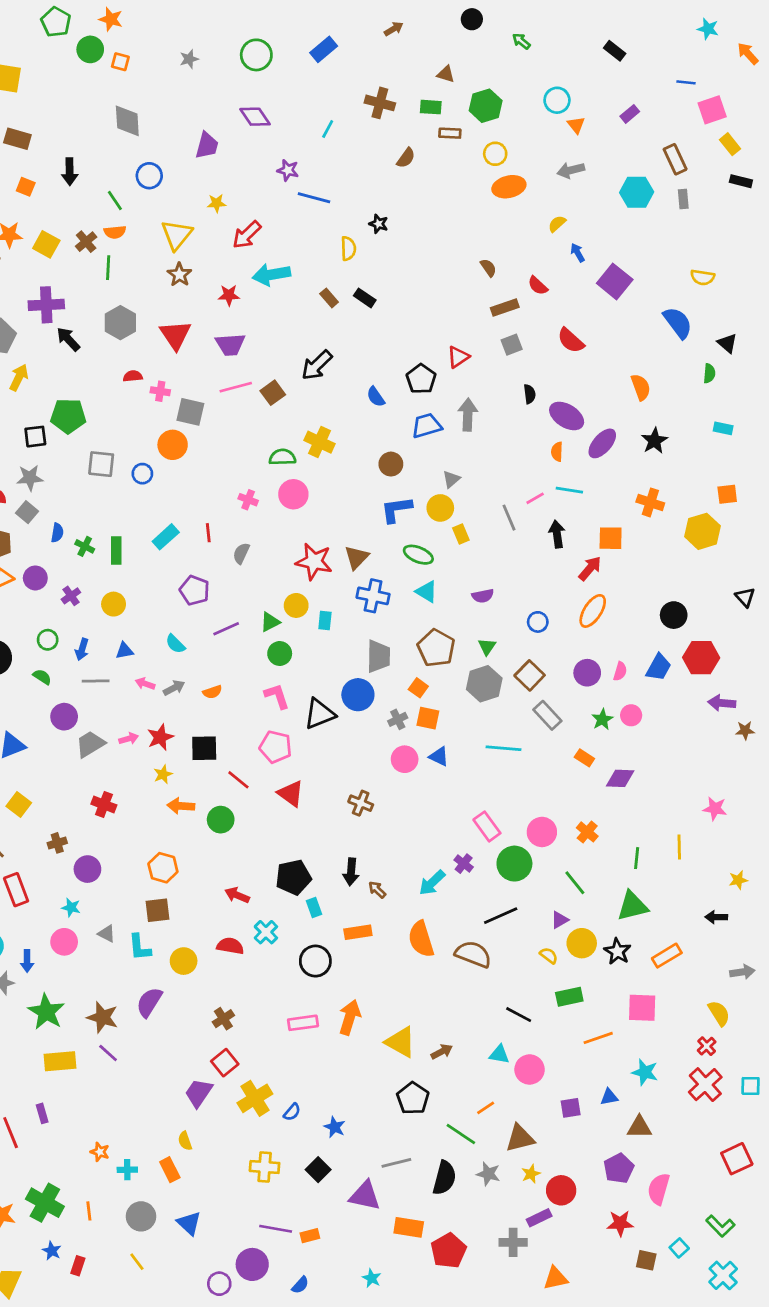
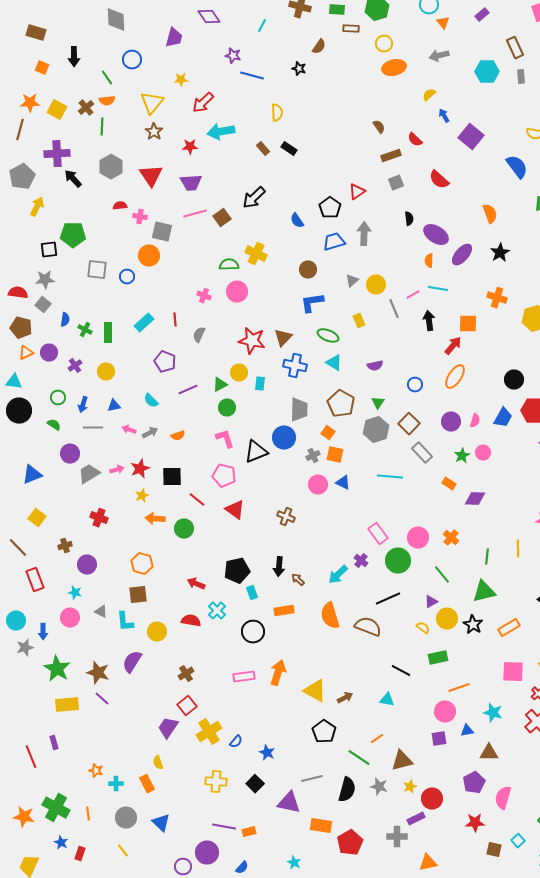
black star: (379, 224) -> (299, 69), moved
yellow circle: (440, 508) -> (376, 285), moved
pink square: (642, 1008) -> (513, 672), moved
pink circle: (530, 1069) -> (445, 712), moved

